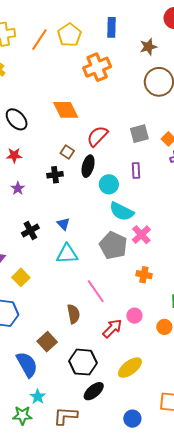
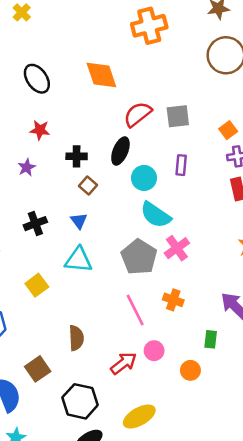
gray square: (139, 134) -> (178, 116), moved
brown square: (67, 152) -> (88, 185), moved
red star: (14, 155) -> (40, 130), moved
yellow square: (21, 277) -> (37, 285), moved
pink line: (96, 291) -> (135, 310), moved

